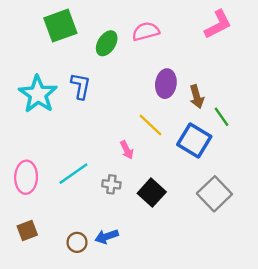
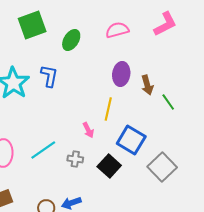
pink semicircle: (146, 31) -> (117, 30), moved
yellow line: (150, 125) -> (108, 109), turned 60
blue square: (194, 140) -> (131, 140), moved

